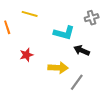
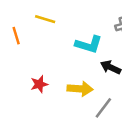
red star: (26, 55) -> (39, 84), moved

